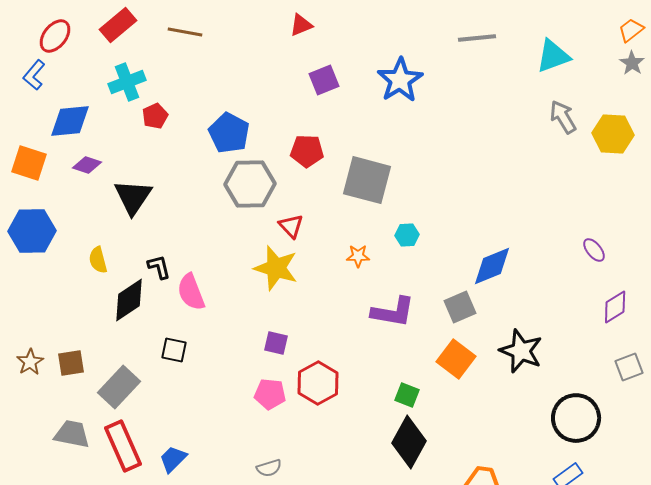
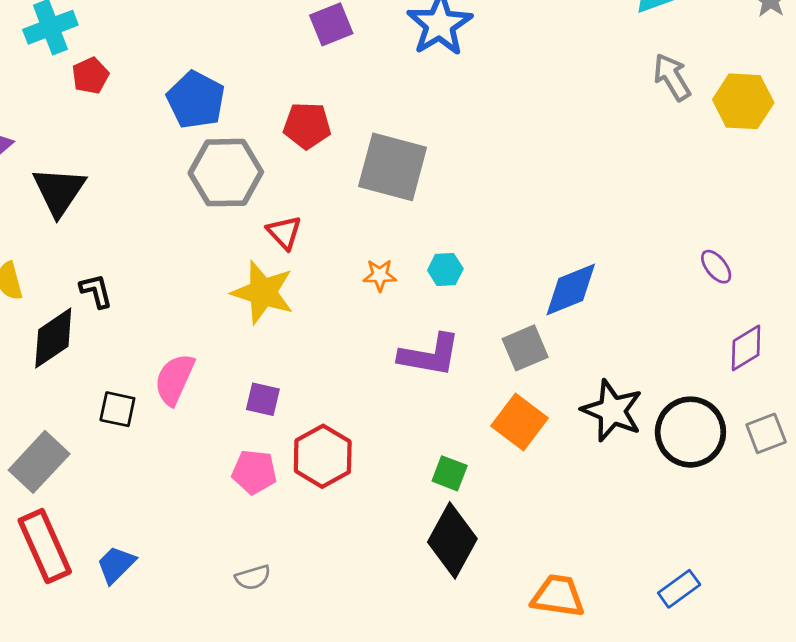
cyan hexagon: (407, 235) -> (445, 270), moved
pink semicircle: (191, 292) -> (174, 379), moved, turned 45
black circle: (576, 418) -> (690, 432), moved

